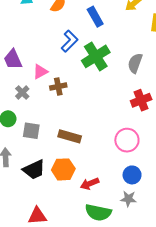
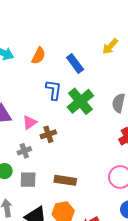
blue L-shape: (70, 41) -> (54, 90), turned -30
gray cross: (22, 93) -> (24, 151), moved, turned 32

